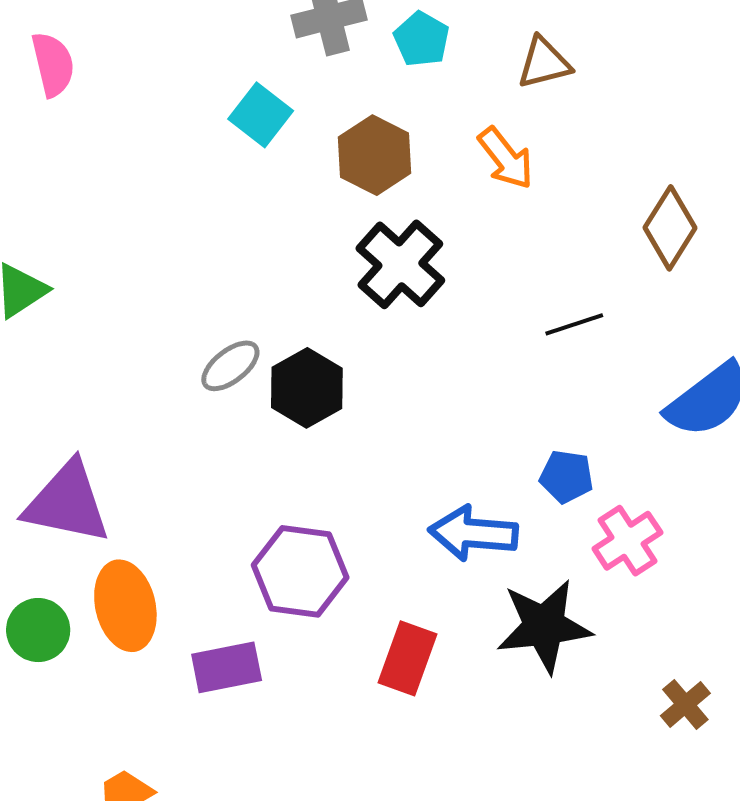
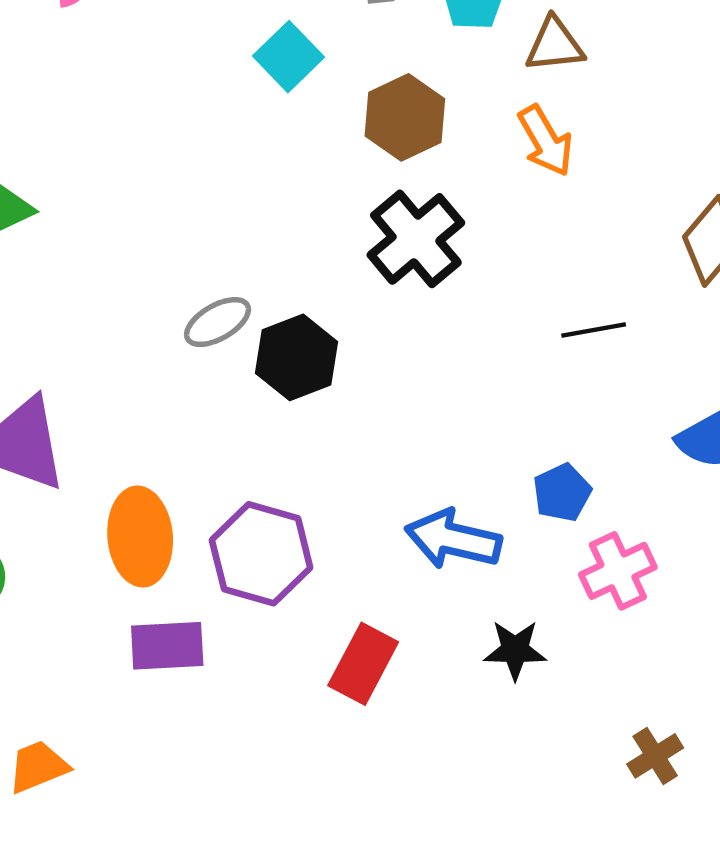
brown triangle: (544, 63) -> (555, 45), moved
blue pentagon: (566, 477) -> (562, 493), turned 30
orange ellipse: (125, 606) -> (140, 537), moved
black star: (544, 626) -> (515, 650), size x0.6

